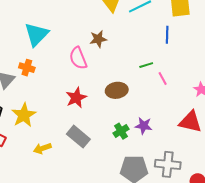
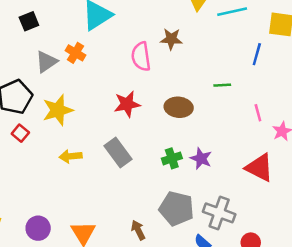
pink line: (163, 78) -> (258, 113), moved

